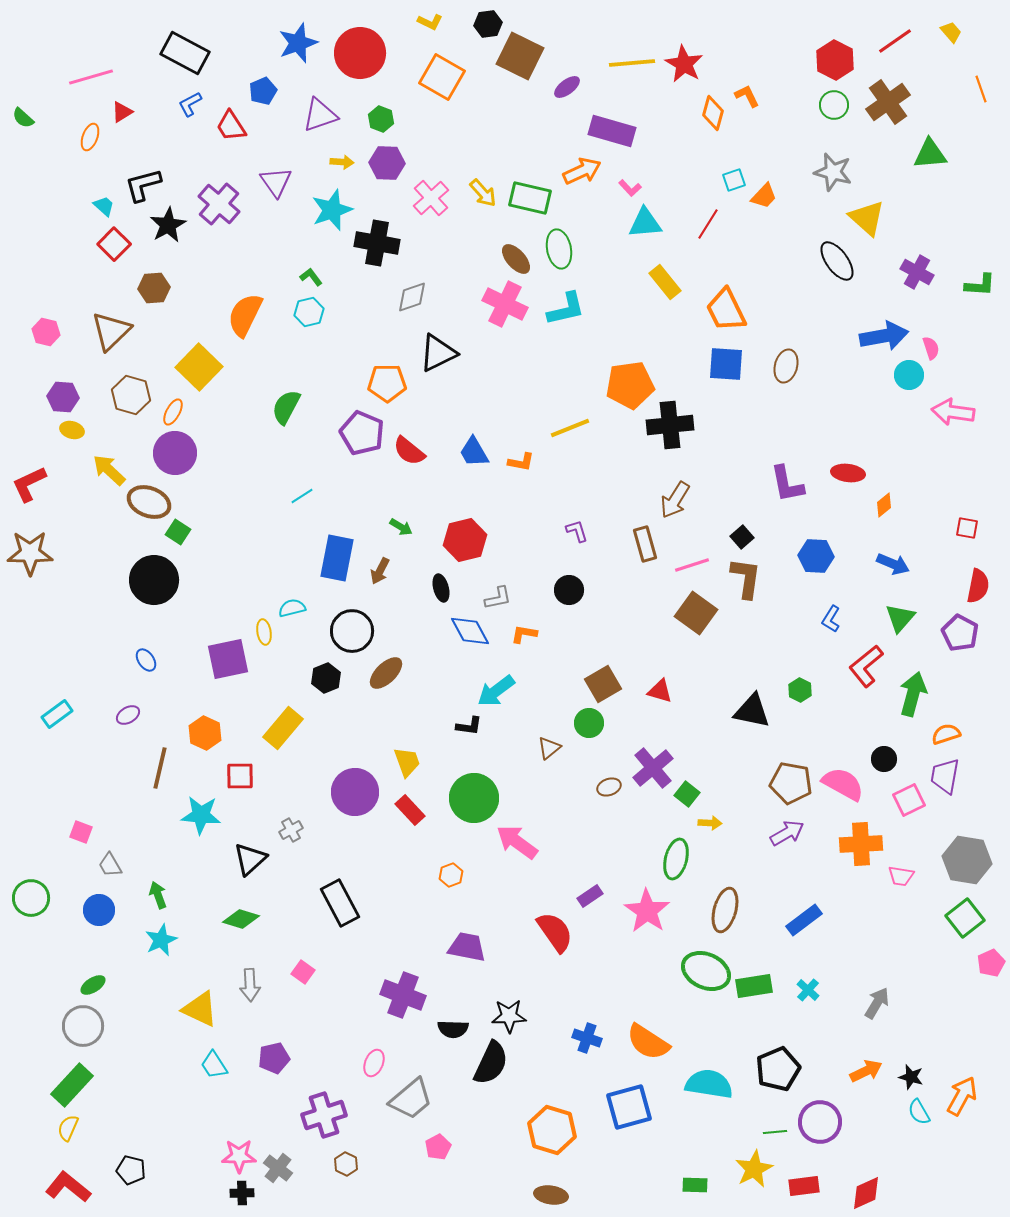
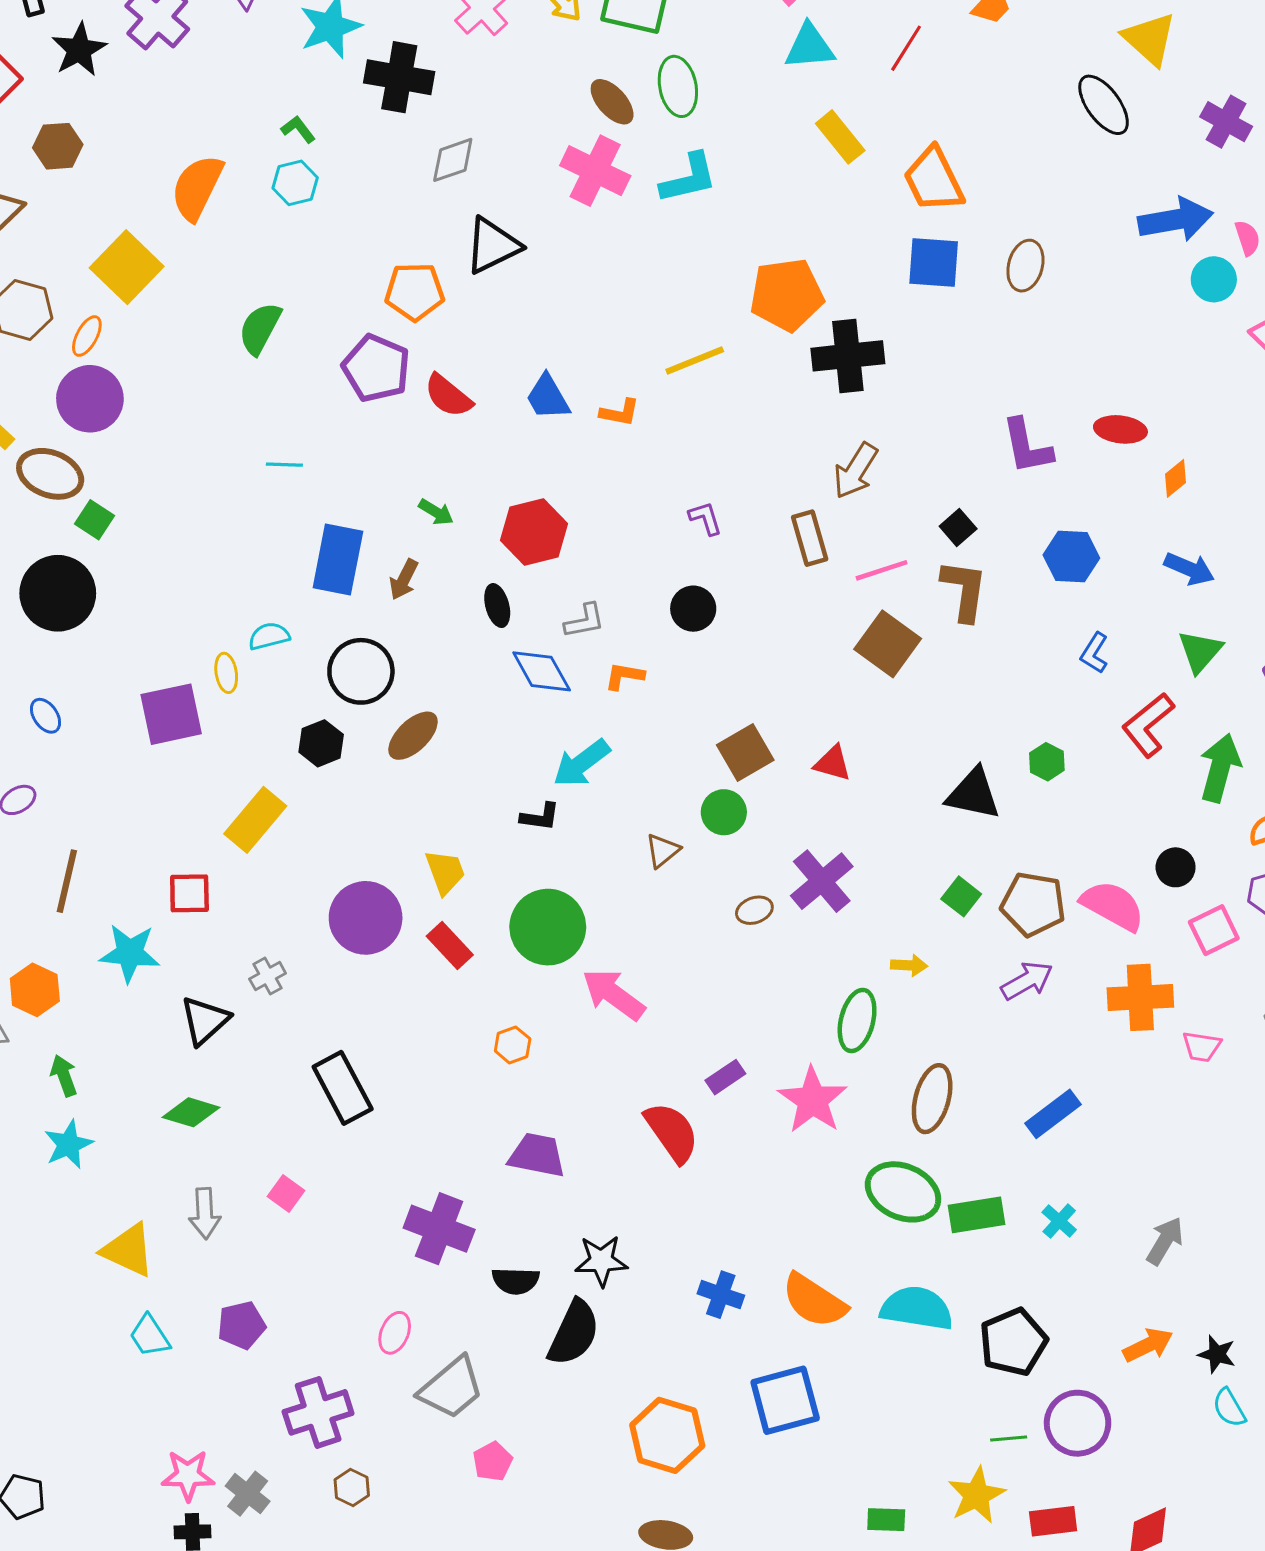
cyan line: (302, 496) -> (284, 465), turned 35
orange hexagon: (205, 733) -> (35, 990), moved
green square: (687, 794) -> (961, 896), moved
cyan semicircle: (709, 1084) -> (917, 1308), moved

